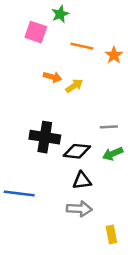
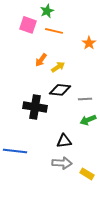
orange line: (82, 46) -> (54, 31), moved
orange arrow: (52, 77) -> (41, 60), turned 112
black diamond: (77, 151) -> (60, 90), moved
yellow rectangle: (111, 234) -> (87, 174), moved, turned -48

